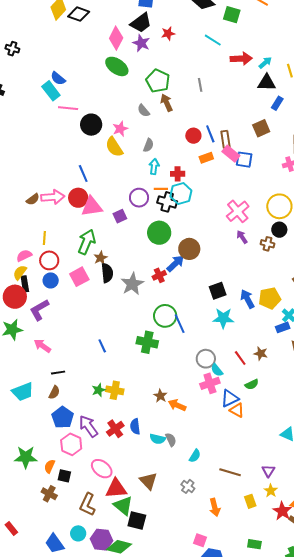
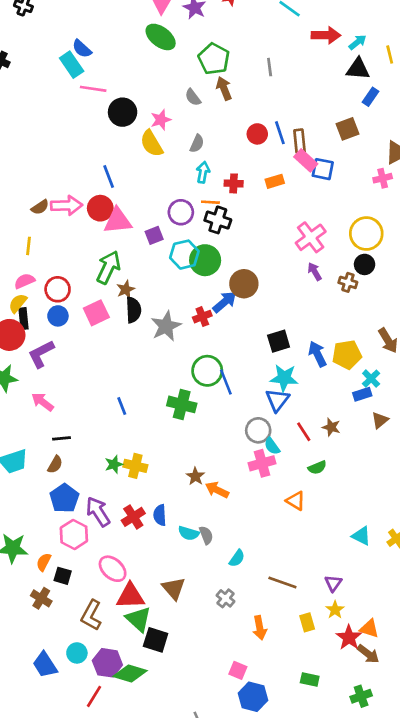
orange rectangle: (206, 158) -> (275, 181), moved
cyan hexagon: (181, 194) -> (184, 255), moved
yellow line: (44, 238) -> (28, 246), moved
blue triangle: (230, 398) -> (277, 400), moved, turned -30

